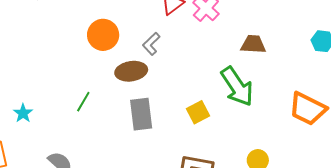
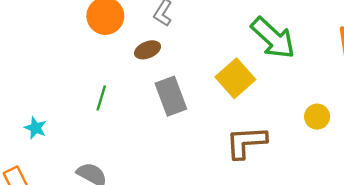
brown ellipse: (131, 71) -> (148, 50), size x0.7
yellow square: (198, 112) -> (235, 78), size x1.4

